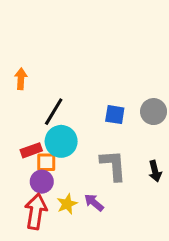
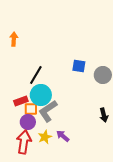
orange arrow: (21, 79) -> (14, 39), moved
blue square: (115, 115) -> (79, 66), moved
gray L-shape: (113, 165) -> (48, 111), moved, turned -120

